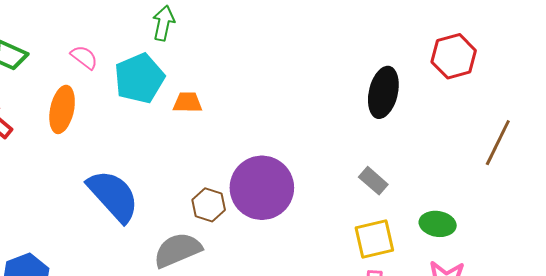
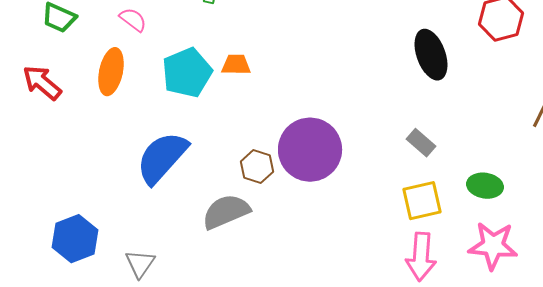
cyan pentagon: (139, 78) -> (187, 73), moved
black ellipse: (383, 92) -> (431, 55), turned -33
blue semicircle: (113, 196) -> (162, 158), turned -96

